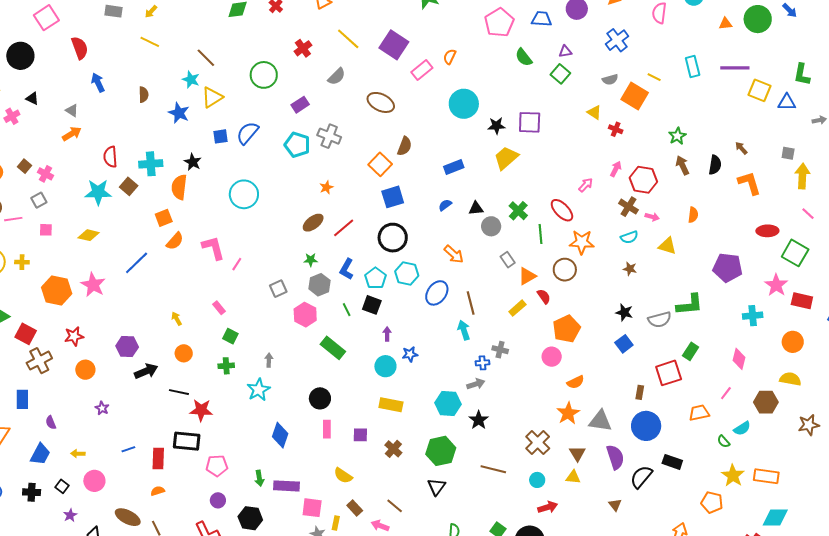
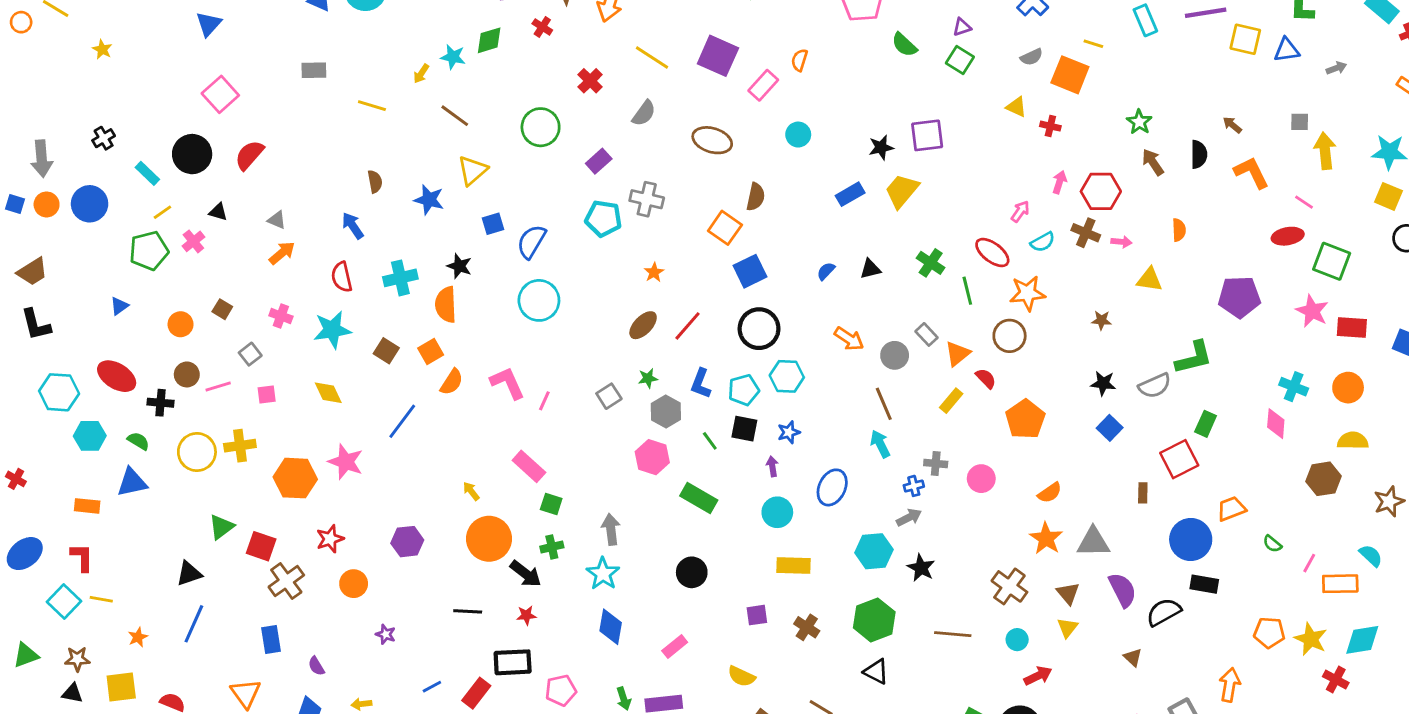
yellow arrow: (151, 12) -> (421, 74), moved
red semicircle: (80, 48) -> (249, 155), moved, turned -110
cyan star: (191, 79) -> (453, 57), moved
blue arrow: (98, 83) -> (353, 226), moved
cyan circle: (464, 104) -> (798, 135), moved, size x0.6
blue semicircle: (248, 133) -> (531, 242), moved
blue rectangle: (454, 167) -> (850, 194), moved
pink cross: (45, 174) -> (281, 316), moved
brown square: (129, 186) -> (386, 351), moved
pink line: (808, 214) -> (1304, 202), moved
gray circle: (491, 226) -> (895, 355), moved
yellow diamond: (89, 235) -> (328, 393), turned 60
cyan semicircle: (629, 237) -> (1043, 242), moved
yellow cross: (22, 262) -> (240, 446), size x1.5
cyan pentagon: (375, 278) -> (744, 390), turned 30
gray square: (278, 289) -> (609, 396), moved
blue ellipse: (437, 293) -> (832, 487), moved
pink rectangle: (219, 308) -> (529, 466), size x1.6
cyan cross: (753, 316) -> (1294, 387), moved, turned 36
orange circle: (184, 353) -> (489, 539), size x1.8
blue star: (410, 354) -> (789, 432), moved
pink circle: (552, 357) -> (981, 479), moved
gray arrow: (269, 360) -> (611, 529), size x1.5
black arrow: (146, 371) -> (526, 574), moved, turned 70
black line: (179, 392) -> (468, 611), moved
pink line: (726, 393) -> (1309, 563), moved
red star: (201, 410) -> (526, 615), size x0.6
blue circle: (646, 426) -> (1191, 540), moved
cyan semicircle: (742, 428) -> (1371, 556), moved, turned -96
pink rectangle: (327, 429) -> (675, 647), moved, turned 60
blue diamond: (280, 435) -> (611, 627), moved
red rectangle: (158, 459) -> (476, 693), turned 45
yellow star: (733, 476) -> (1311, 639), moved
yellow triangle: (573, 477) -> (1067, 628), turned -49
black semicircle: (641, 477) -> (1164, 612), turned 30
black triangle: (437, 487) -> (876, 672), turned -30

